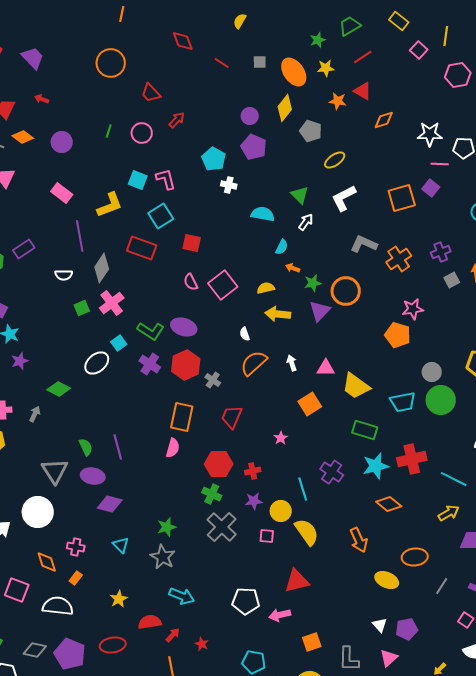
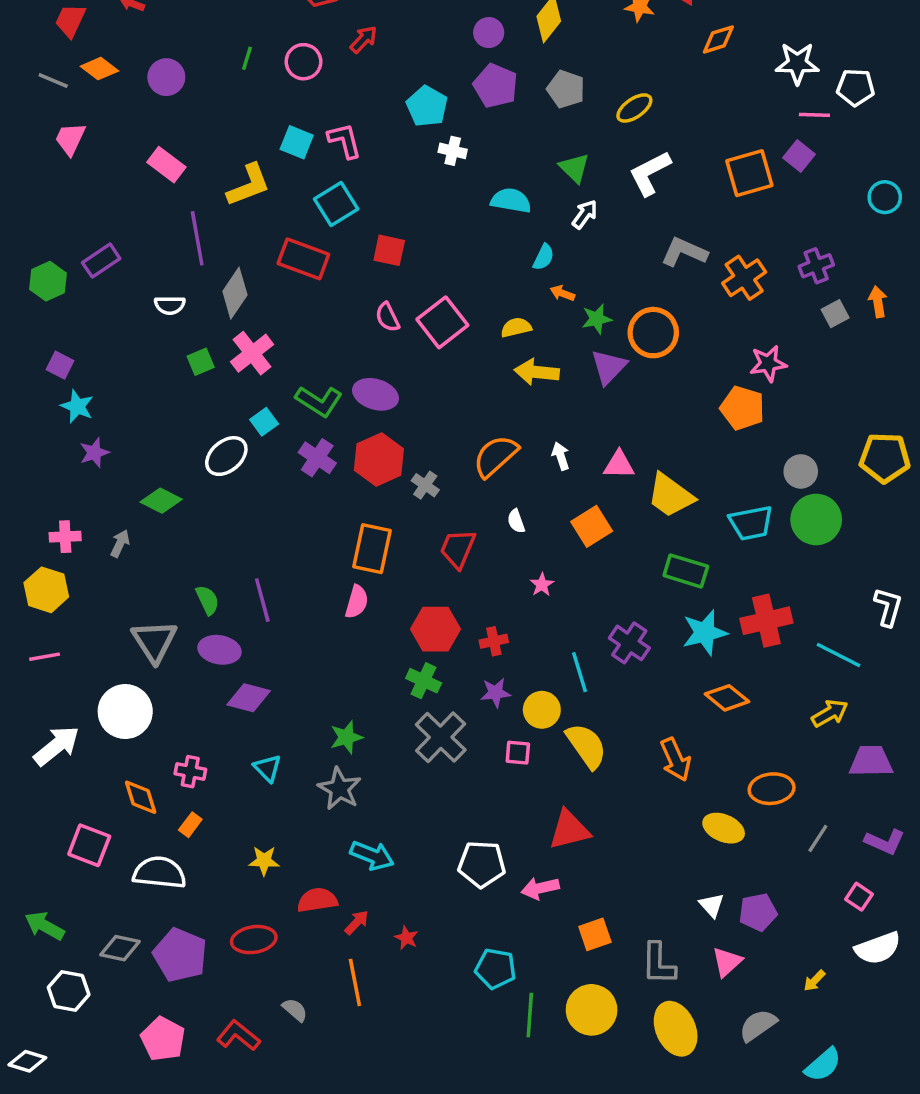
gray pentagon: (311, 131) -> (566, 89), moved
white semicircle: (245, 334) -> (516, 521), moved
yellow star: (119, 599) -> (264, 861), turned 30

